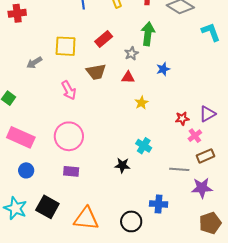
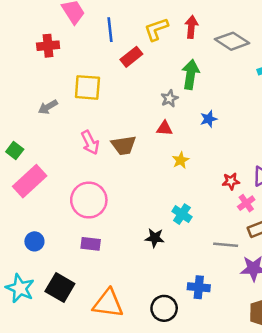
red cross: (17, 13) -> (48, 46), moved
red rectangle: (104, 39) -> (131, 57), moved
brown trapezoid: (96, 72) -> (124, 145), moved
pink rectangle: (21, 137) -> (30, 181), moved, turned -68

